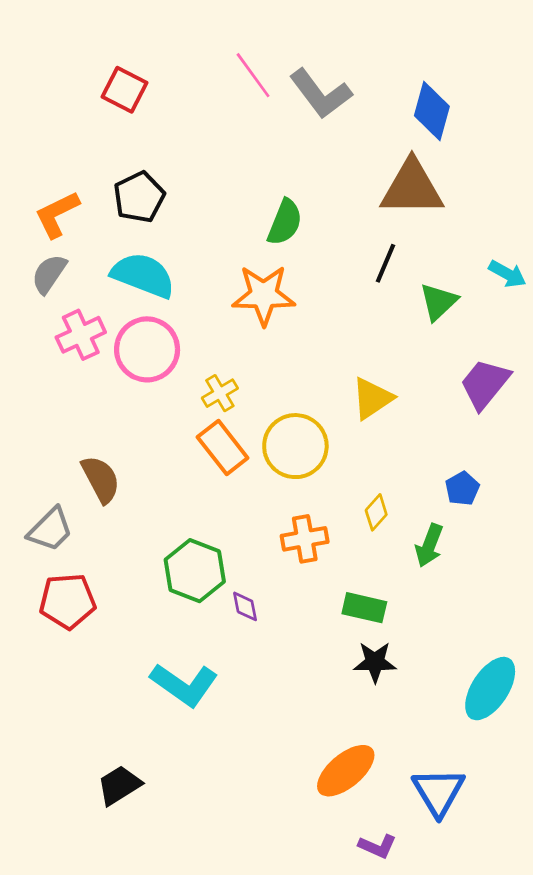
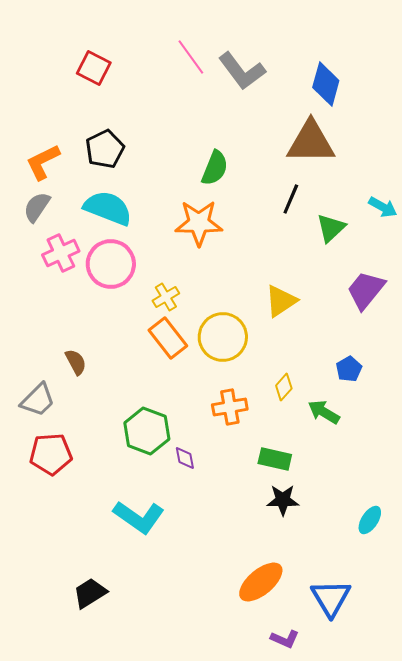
brown semicircle: (101, 479) -> (76, 362), size x0.7
green arrow: (429, 545) -> (324, 412), turned 100
cyan ellipse: (490, 689) -> (370, 520), size x0.6

